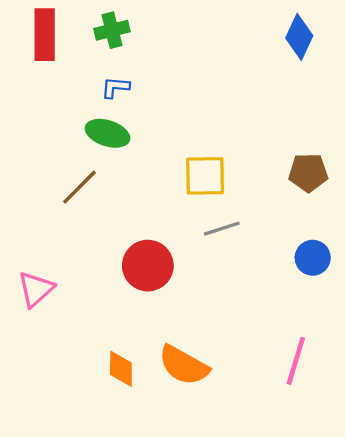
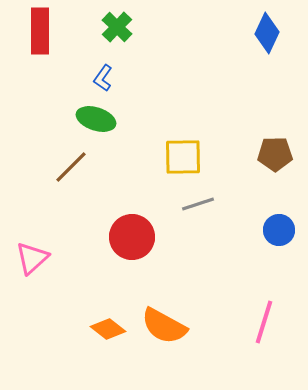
green cross: (112, 30) -> (117, 27), moved, turned -32
blue L-shape: (115, 87) -> (103, 78), turned -60
orange diamond: (121, 369) -> (108, 329), turned -52

